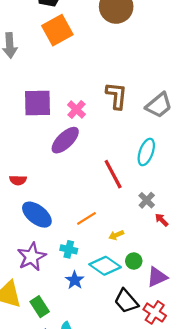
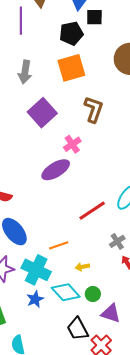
brown L-shape: (117, 96) -> (94, 109), moved
purple square: (37, 103) -> (42, 113), moved, turned 36
red line: (113, 174) -> (92, 211), turned 72
cyan cross: (69, 249) -> (36, 270), size x1.8
purple triangle: (157, 277) -> (111, 313), turned 30

